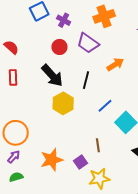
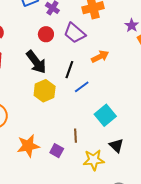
blue line: (105, 106) -> (82, 87), moved
purple square: (81, 162) -> (57, 151), turned -32
yellow star: (99, 179) -> (94, 160), moved

